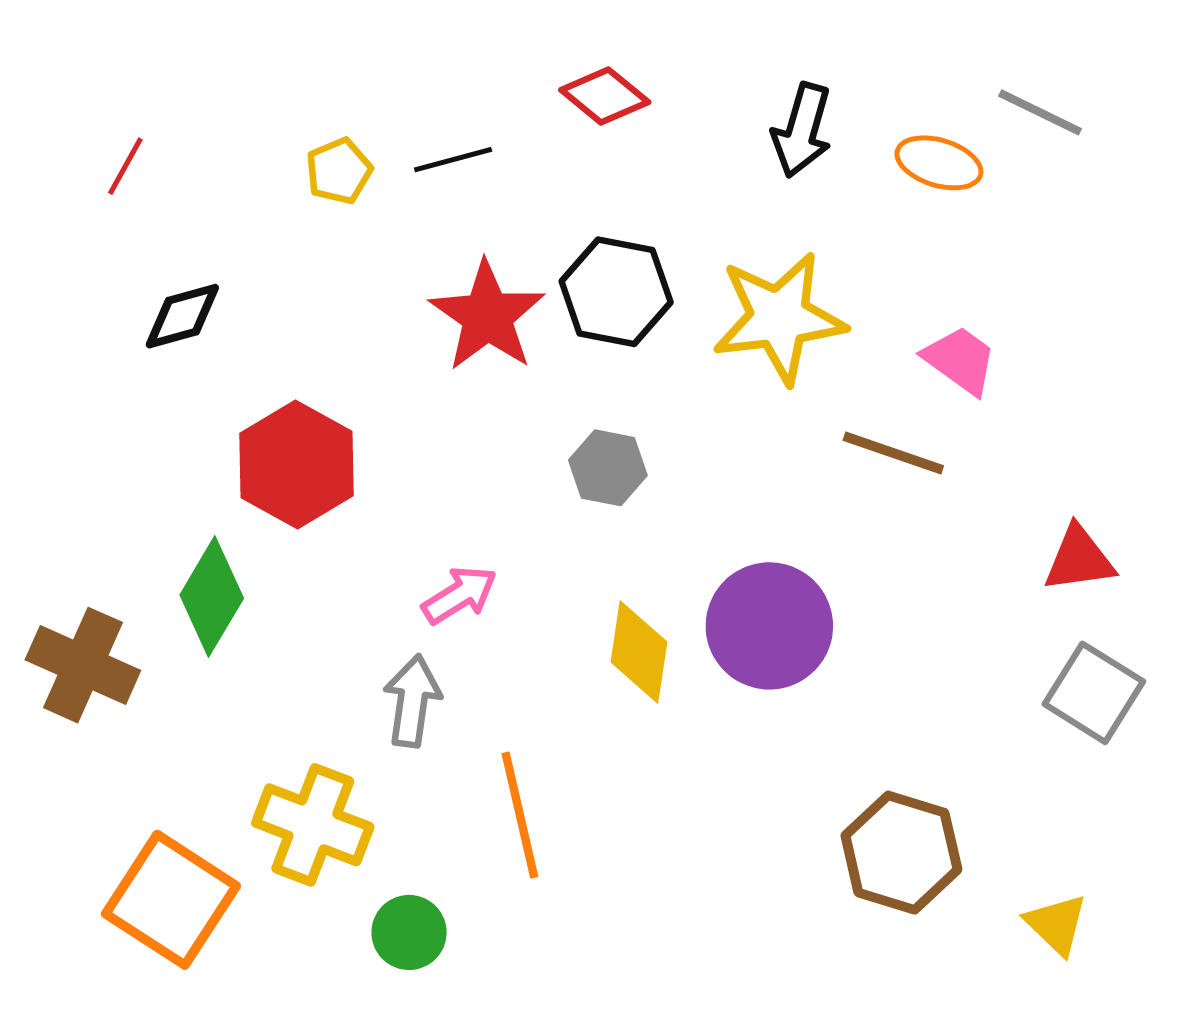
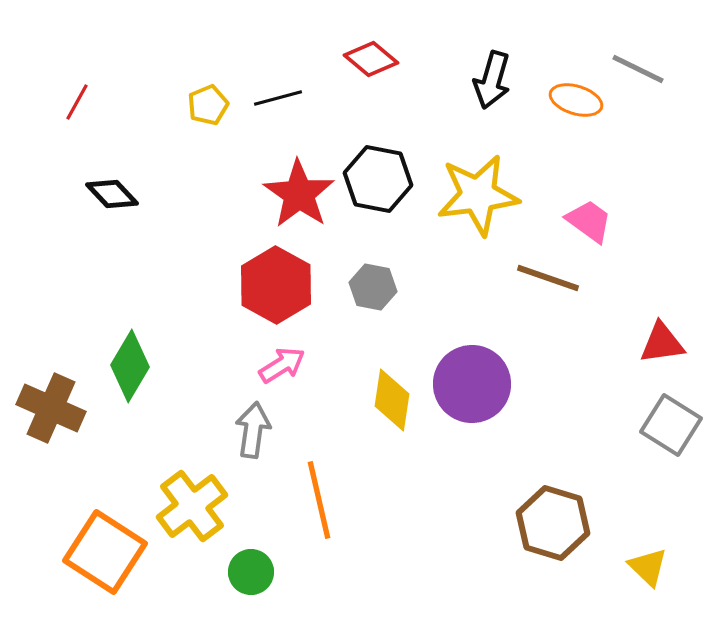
black diamond: (182, 316) -> (112, 194), turned 62
red hexagon: (297, 465) -> (276, 285), moved
yellow cross: (313, 825) -> (192, 506), turned 32

